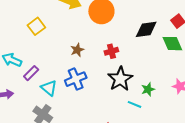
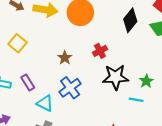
black diamond: (146, 29) -> (130, 20), turned -30
purple rectangle: (31, 73) -> (28, 82), moved, turned -63
black star: (120, 79) -> (116, 77), turned -30

